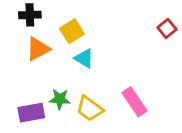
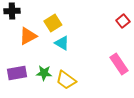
black cross: (30, 15) -> (12, 11), moved
pink rectangle: (134, 102) -> (119, 64), moved
purple rectangle: (31, 113) -> (17, 73), moved

